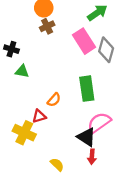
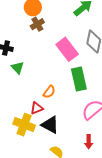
pink rectangle: (84, 41) -> (67, 49), moved
green triangle: (22, 71) -> (18, 68), turned 40
black triangle: (86, 137) -> (50, 125), moved

